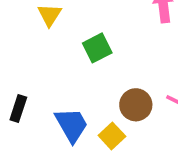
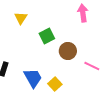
brown circle: (136, 105) -> (68, 51), moved

